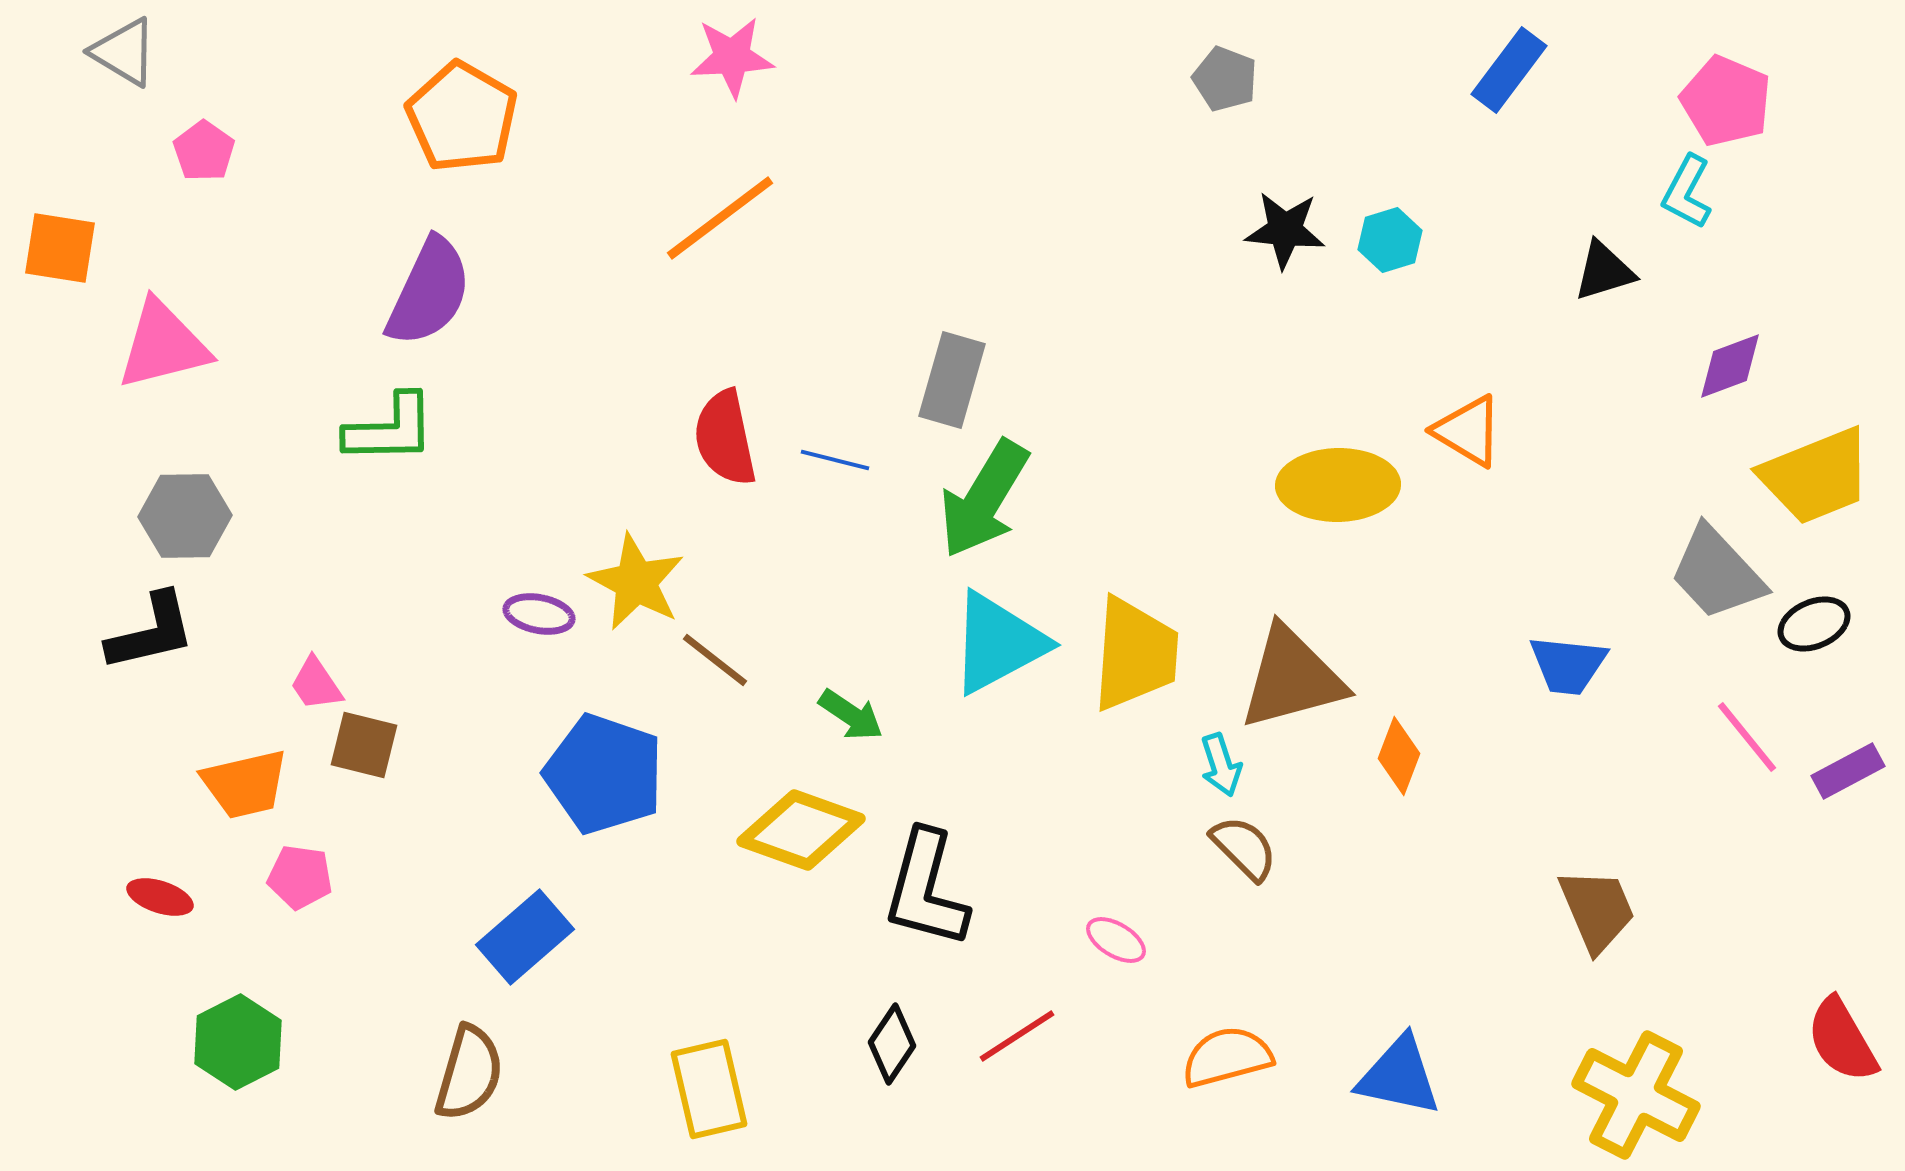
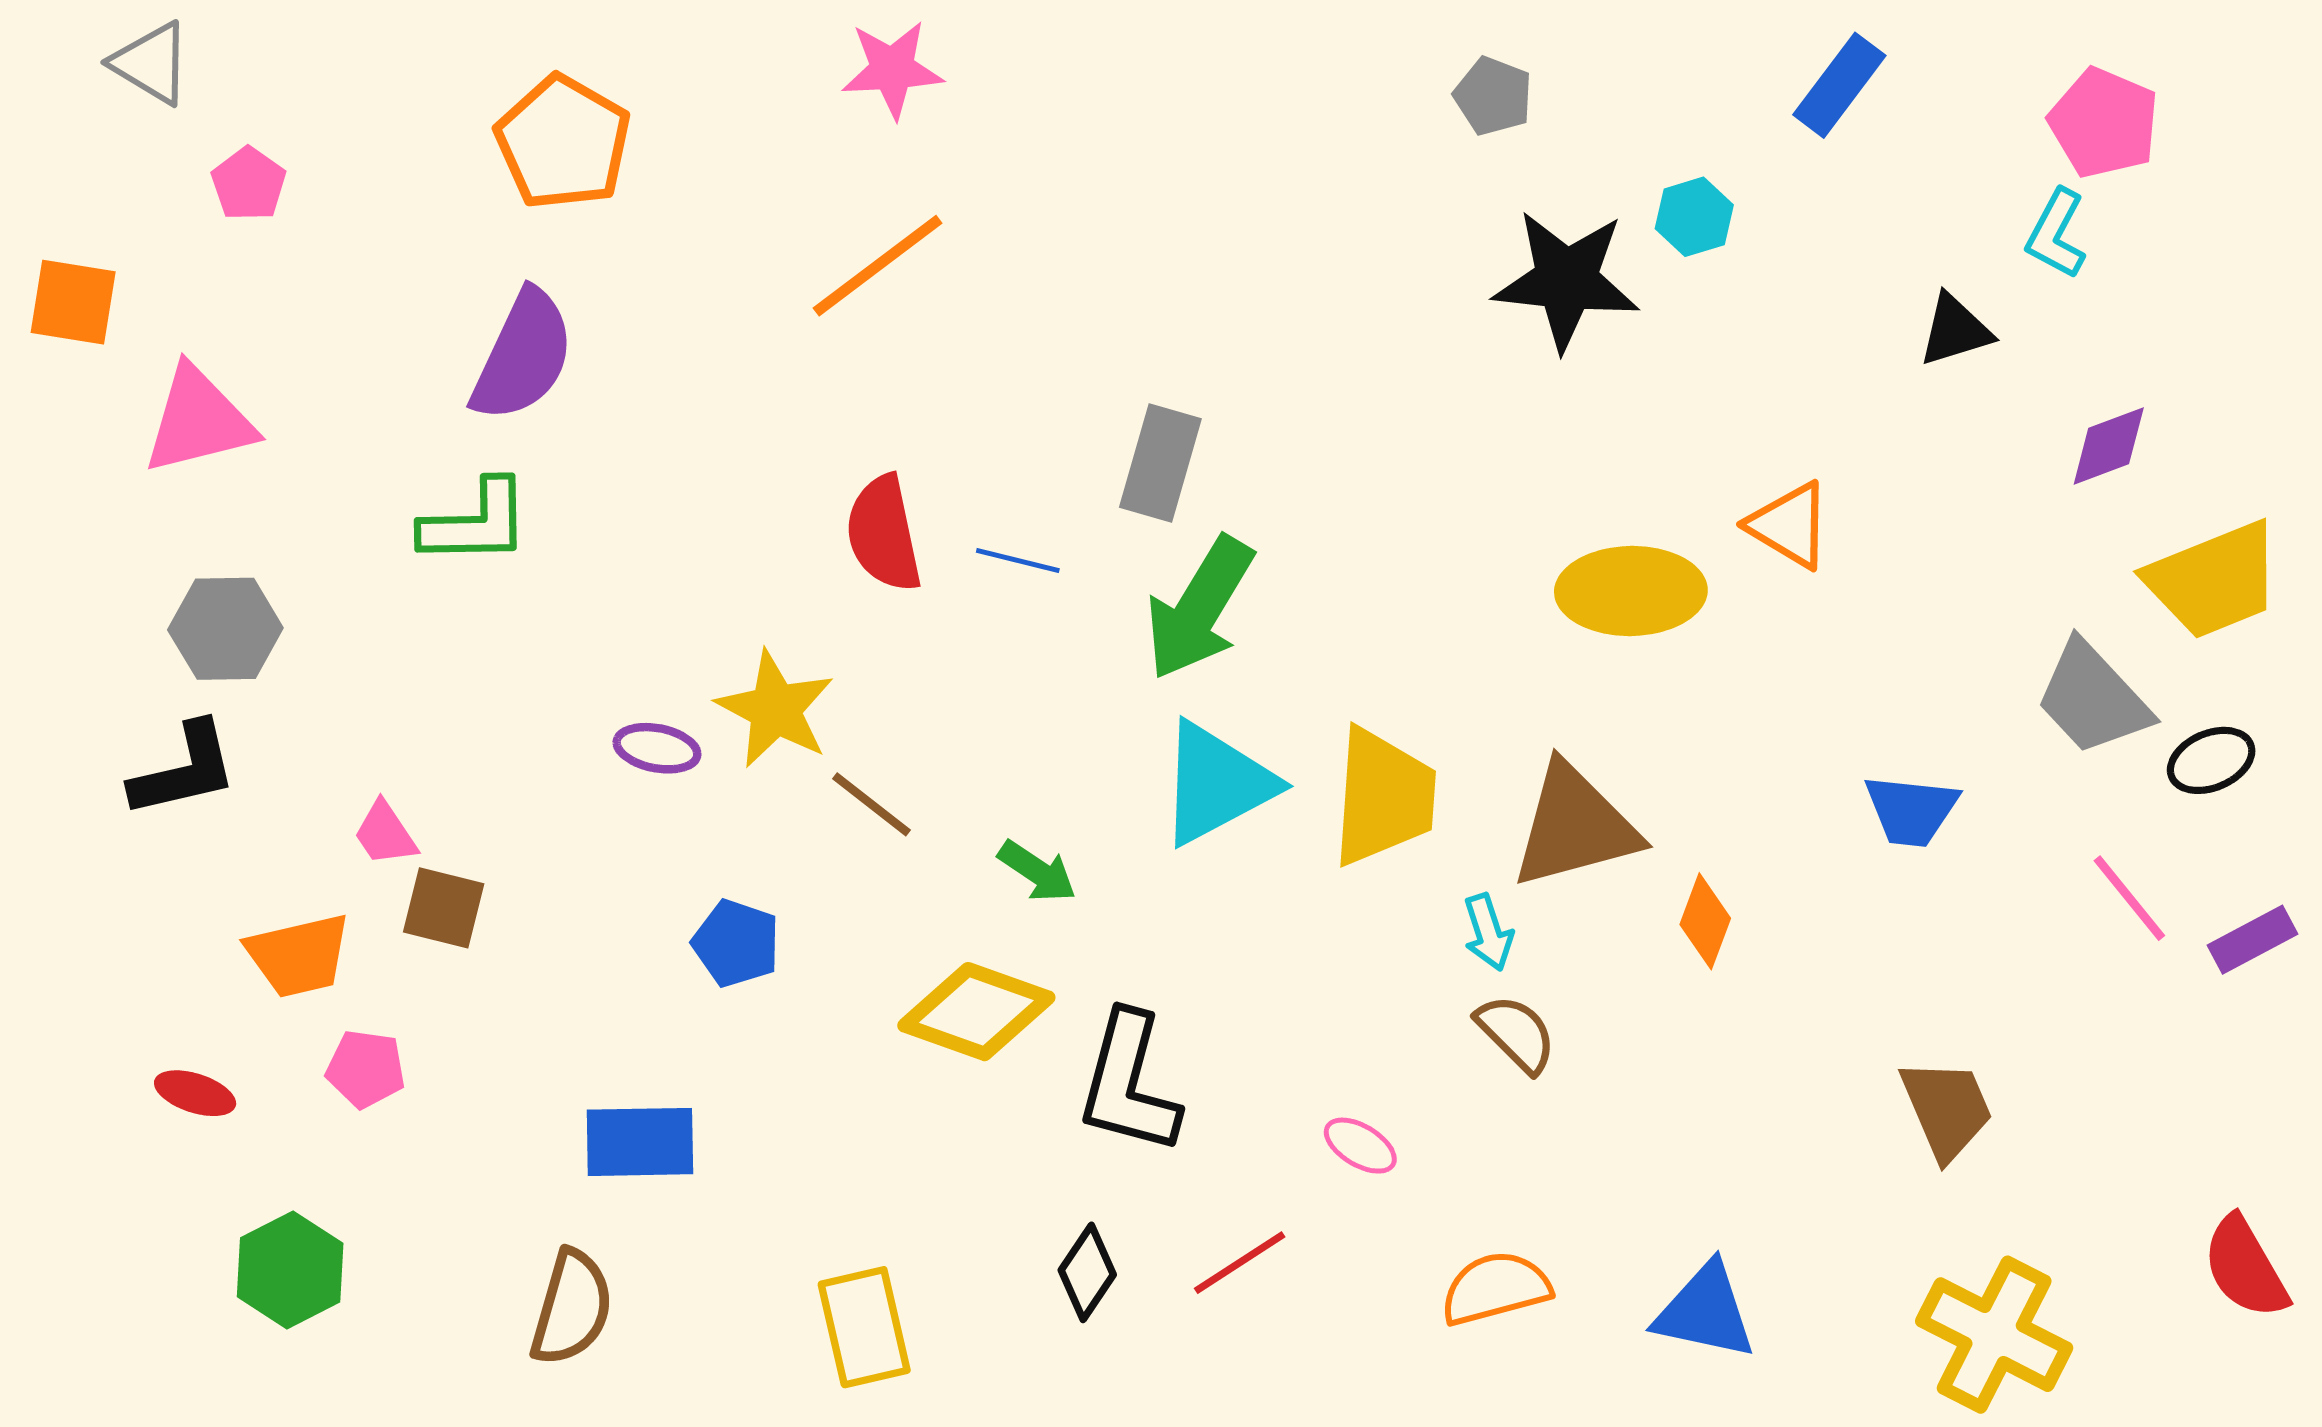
black star: (1285, 230) -> (1566, 280), size x1.5
cyan hexagon: (1390, 240) -> (1694, 217), moved
blue pentagon: (604, 774) -> (736, 943), size x0.6
blue rectangle: (525, 937) -> (640, 1142), turned 40

